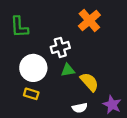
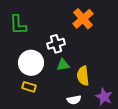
yellow semicircle: (89, 82) -> (83, 76), turned -144

